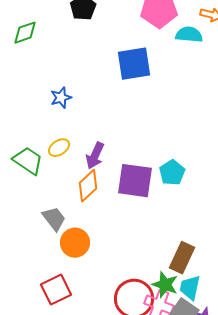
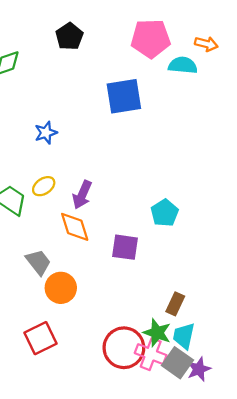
purple square: (135, 181) -> (125, 247), moved, size x0.7
orange diamond: (88, 186) -> (75, 227), turned -64
brown rectangle: (182, 258) -> (175, 304), size x0.7

